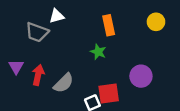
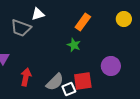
orange rectangle: (109, 25) -> (83, 22), turned 48
red arrow: (38, 75) -> (26, 77), moved
gray semicircle: (64, 83) -> (55, 82), moved

